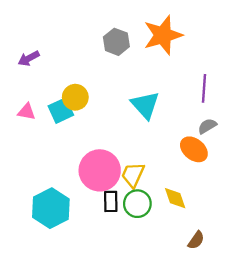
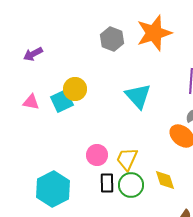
pink circle: (100, 170) -> (97, 155), size x0.6

